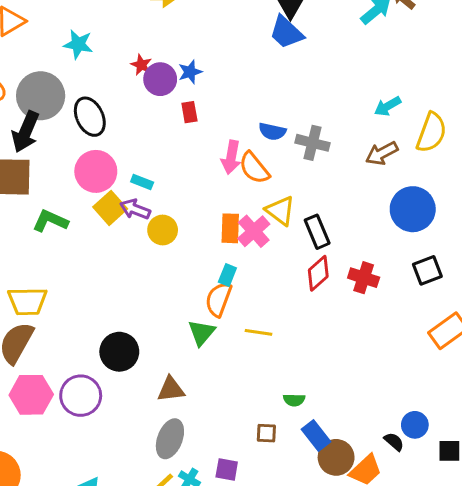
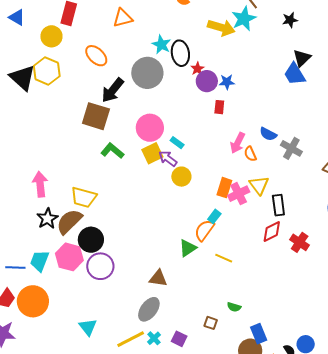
gray circle: (41, 96) -> (147, 73), moved
black ellipse: (90, 117) -> (180, 53), moved
orange semicircle: (254, 168) -> (250, 154), size x0.7
black circle: (119, 352) -> (91, 240), moved
blue rectangle: (316, 435) -> (259, 334), moved

